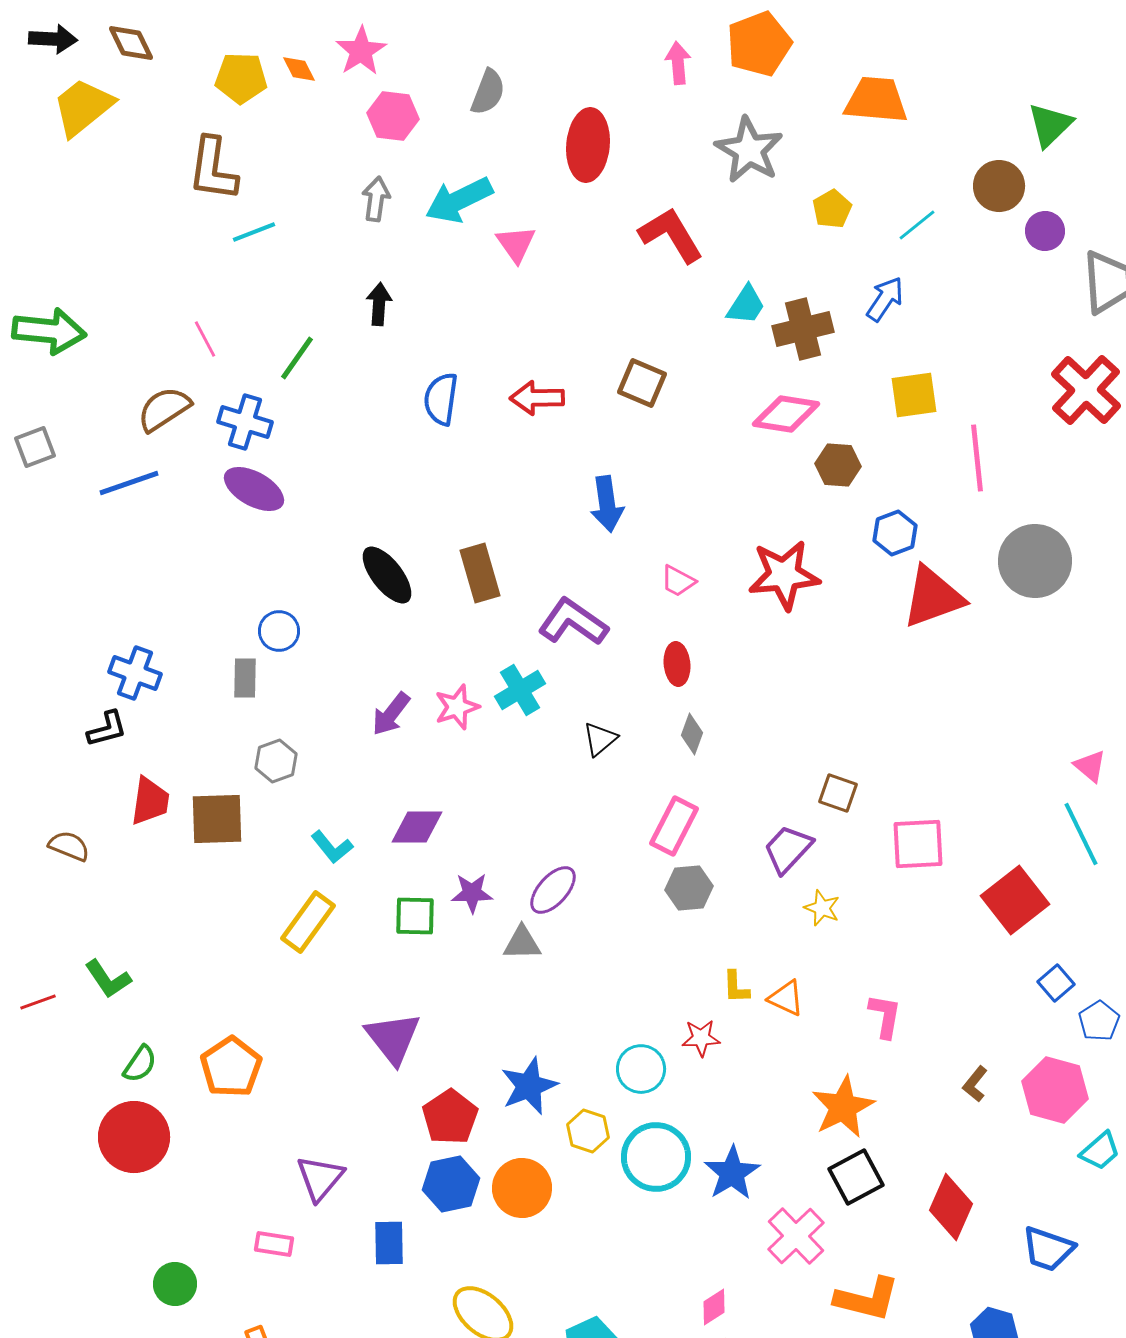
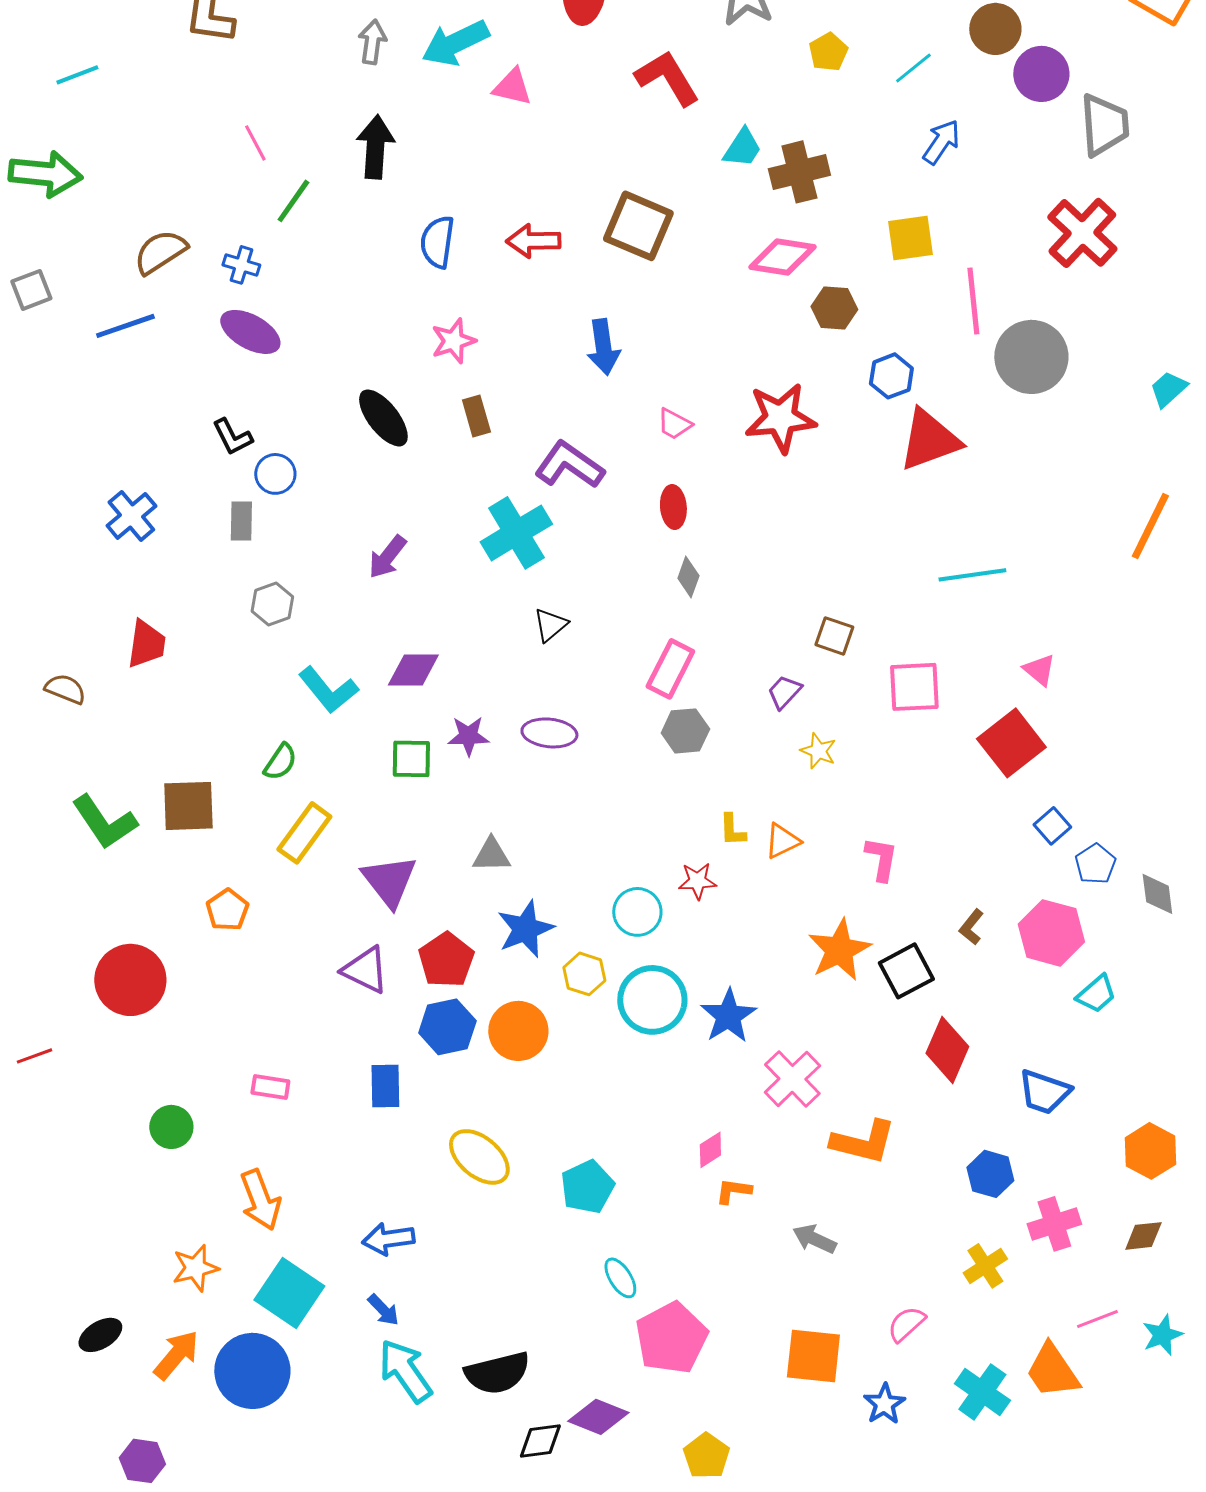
purple circle: (1045, 231) -> (1041, 74), size x1.4
cyan line: (254, 232) -> (77, 75), moved
pink triangle: (516, 244) -> (512, 87), turned -42
blue arrow: (885, 299) -> (941, 142), moved
black arrow: (379, 304) -> (375, 147), size x1.5
pink line: (205, 339) -> (255, 143), moved
brown square: (642, 383) -> (638, 226), size x1.4
blue cross: (245, 422) -> (241, 265), size x0.7
gray circle: (1035, 561) -> (1031, 357), moved
brown rectangle: (480, 573) -> (476, 416), size x0.7
blue cross: (135, 673) -> (131, 516), turned 30
cyan cross: (520, 690) -> (516, 533), size x1.4
pink star: (457, 707) -> (453, 341), moved
black L-shape: (107, 729) -> (232, 437), moved, turned 78
black triangle: (600, 739) -> (550, 625), moved
pink triangle: (1090, 766) -> (1039, 670), moved
brown square: (217, 819) -> (188, 806), moved
cyan line: (1081, 834) -> (972, 575), moved, turned -72
cyan L-shape: (332, 847) -> (328, 690), size x1.4
purple trapezoid: (788, 849) -> (784, 692), size x0.7
purple ellipse: (553, 890) -> (549, 733), turned 54
yellow rectangle: (308, 922) -> (304, 833), moved
gray triangle: (522, 943) -> (491, 855), moved
green L-shape: (108, 979) -> (104, 822), size x1.4
orange triangle: (786, 998) -> (782, 841), turned -51
red line: (38, 1002) -> (34, 1056), moved
green semicircle: (140, 1064) -> (280, 762), moved
orange pentagon: (231, 1067) -> (227, 910), size x0.7
black square: (856, 1177) -> (906, 971), moved
purple triangle: (320, 1178) -> (365, 970), moved, turned -44

